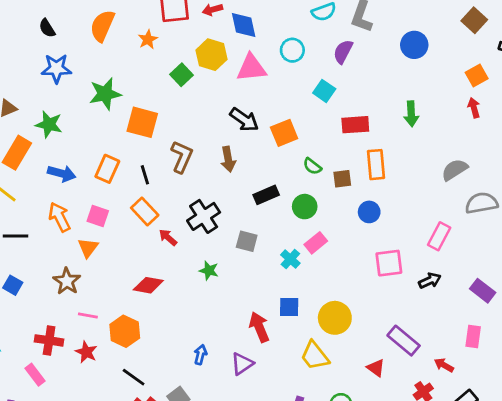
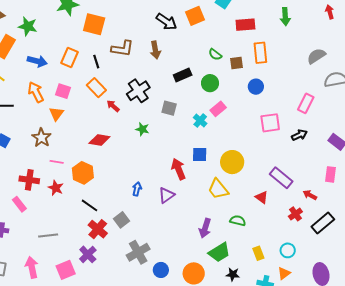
orange square: (284, 133) -> (195, 16), moved
brown L-shape: (182, 157) -> (122, 48), turned 75

